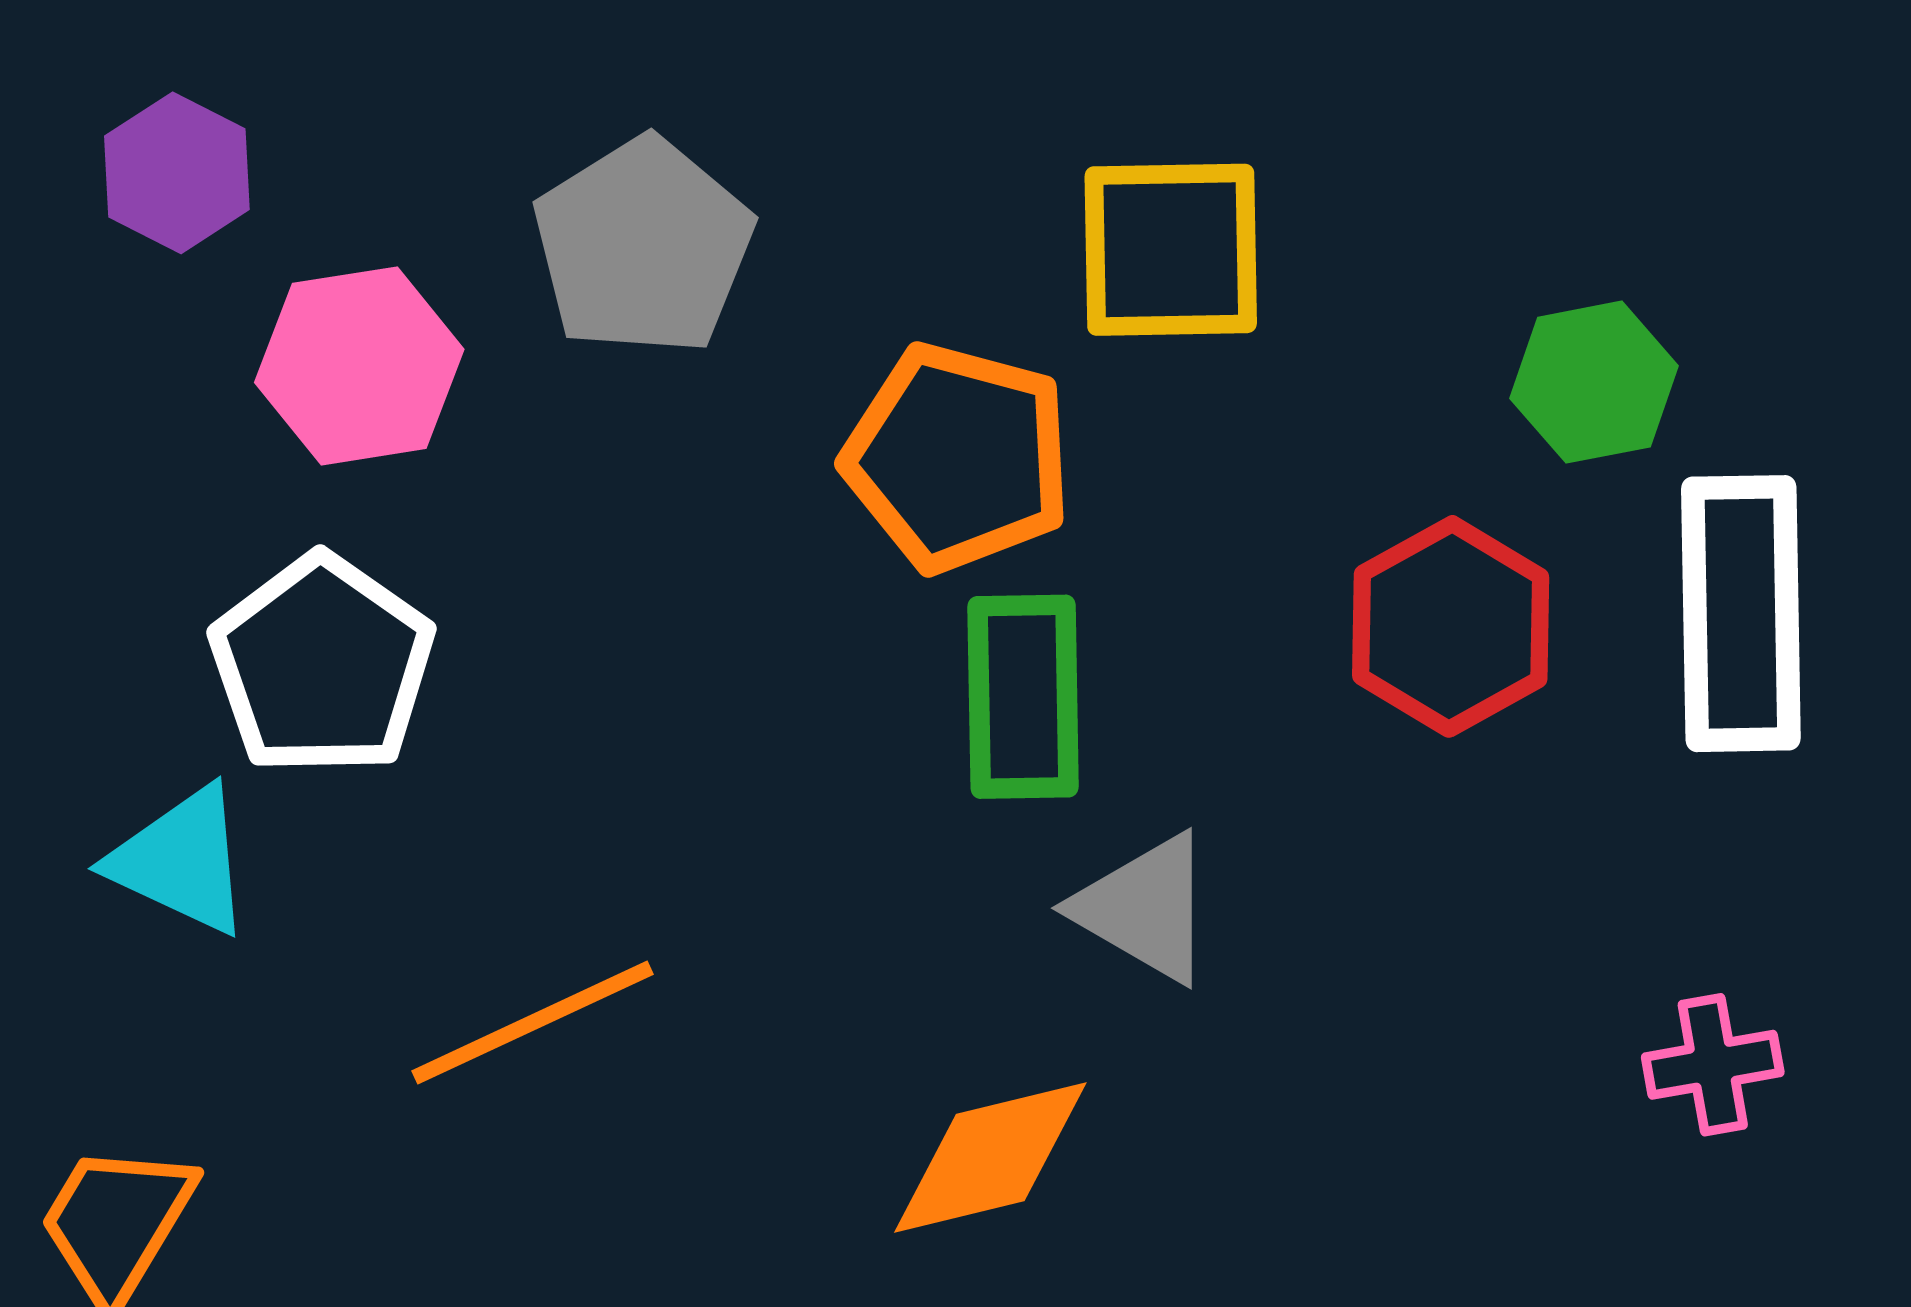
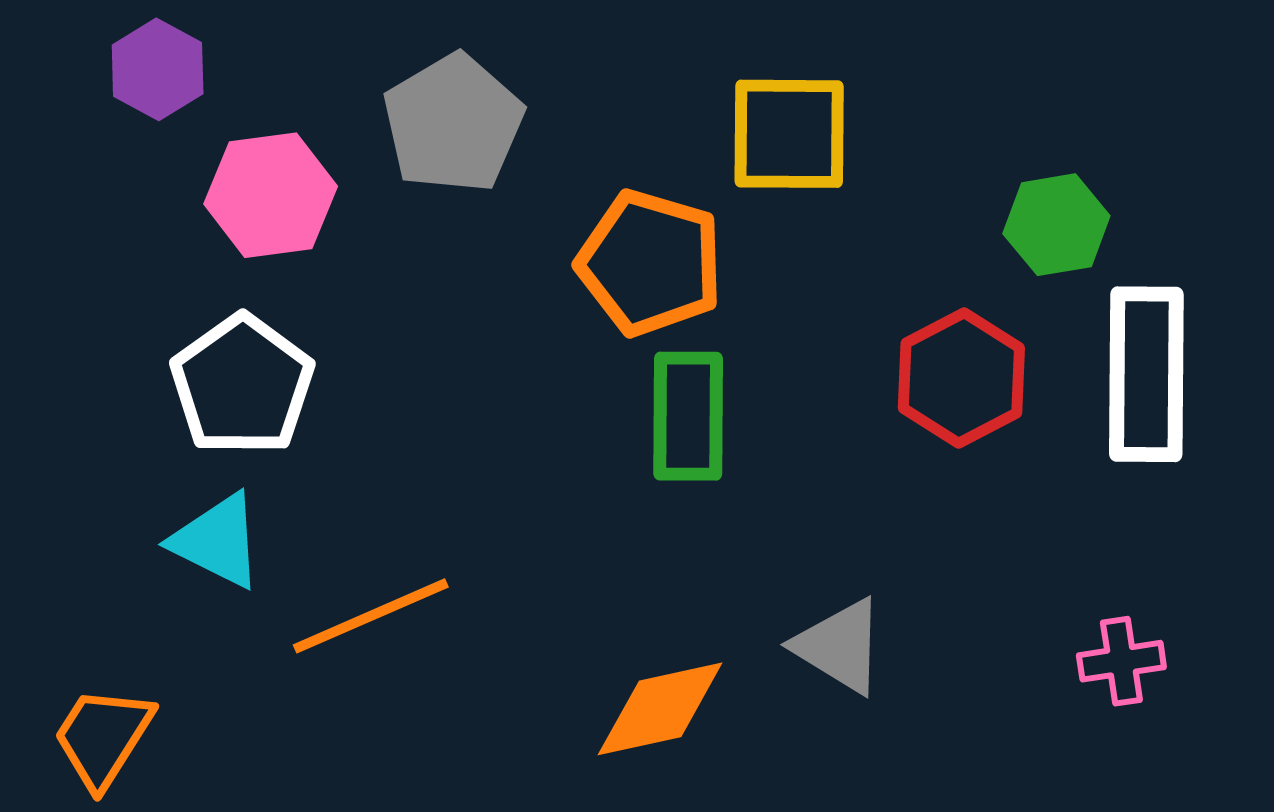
cyan triangle: (181, 861) -> (217, 541), moved
gray triangle: (1145, 908) -> (840, 646), moved

